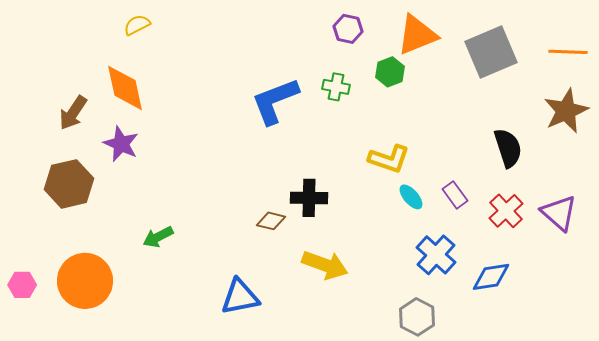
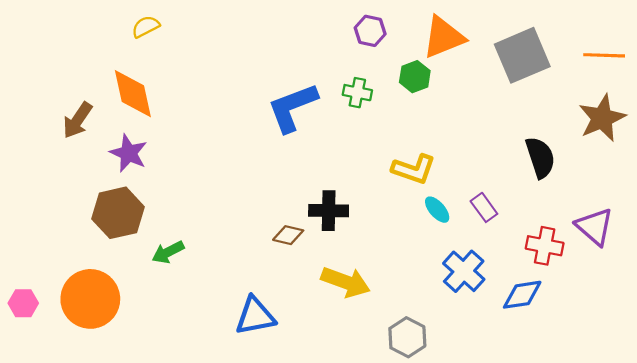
brown hexagon: (69, 184) -> (118, 213), moved
red cross: (506, 211) -> (545, 246), moved, turned -36
gray hexagon: (417, 317) -> (407, 337), moved

